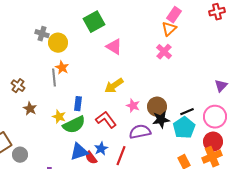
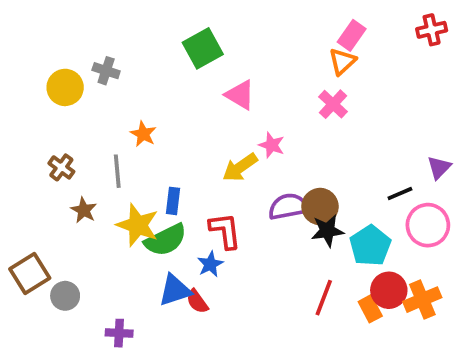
yellow circle: (58, 43) -> (65, 87), moved
gray line: (54, 78) -> (117, 171), moved
pink star: (133, 106) -> (272, 145), moved
black line: (187, 112) -> (400, 193), moved
yellow star: (59, 117) -> (138, 225), size x1.6
red L-shape: (106, 120) -> (225, 231), turned 30
purple semicircle: (140, 132) -> (288, 207), moved
red circle: (213, 142) -> (389, 290), moved
blue star: (101, 149) -> (210, 264), moved
red line: (121, 156) -> (324, 298), moved

